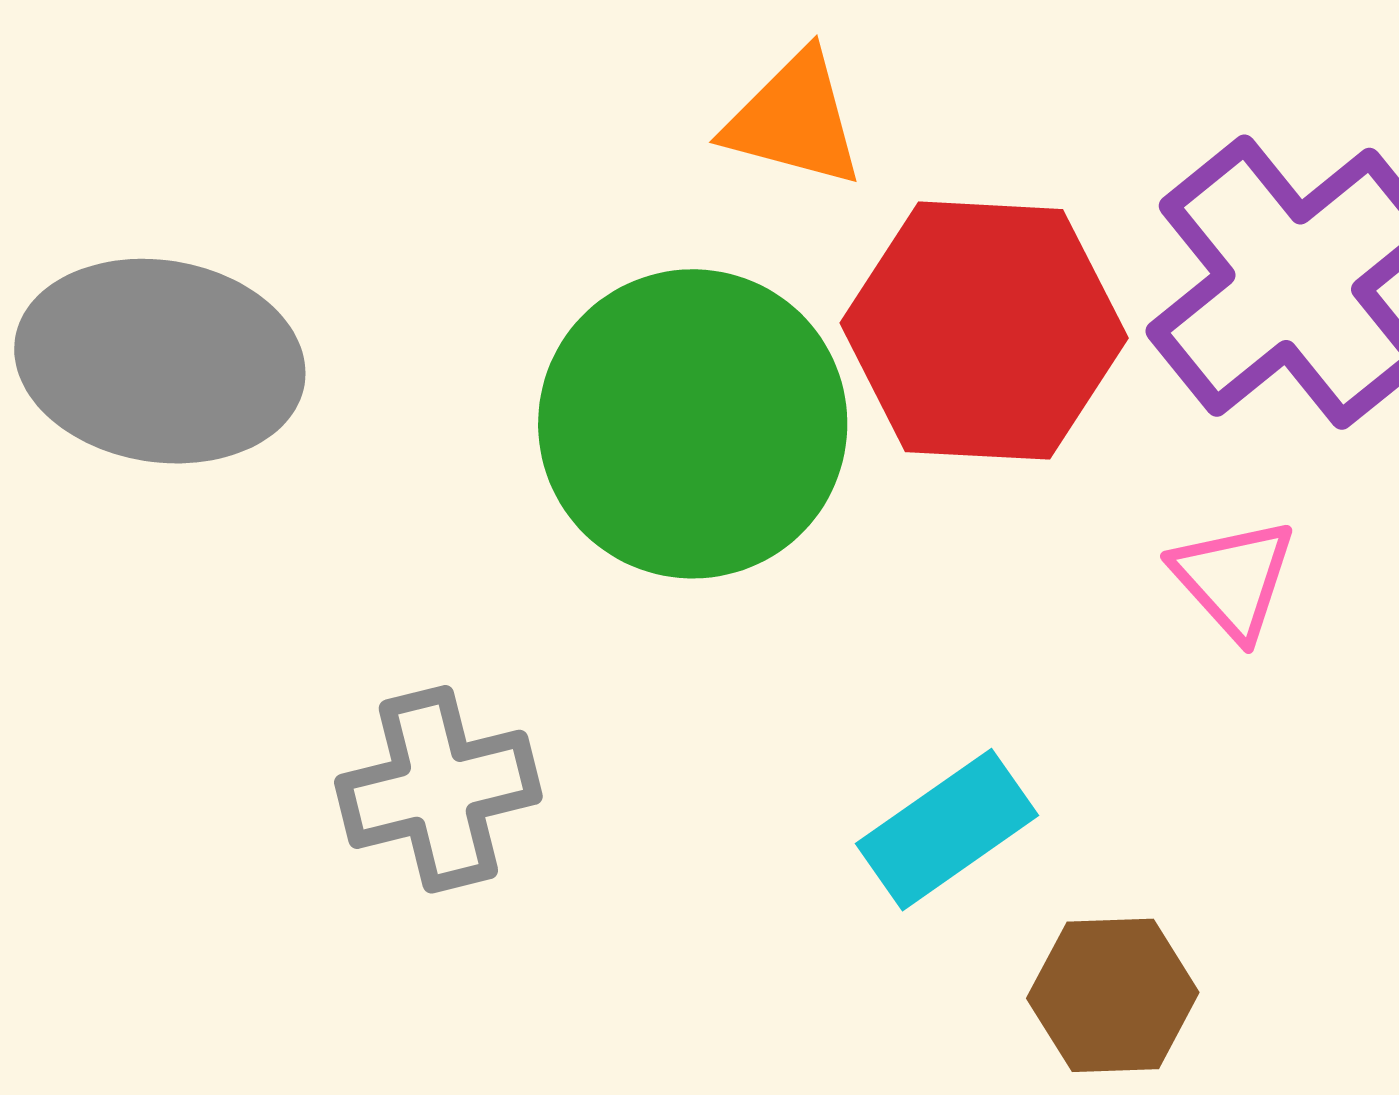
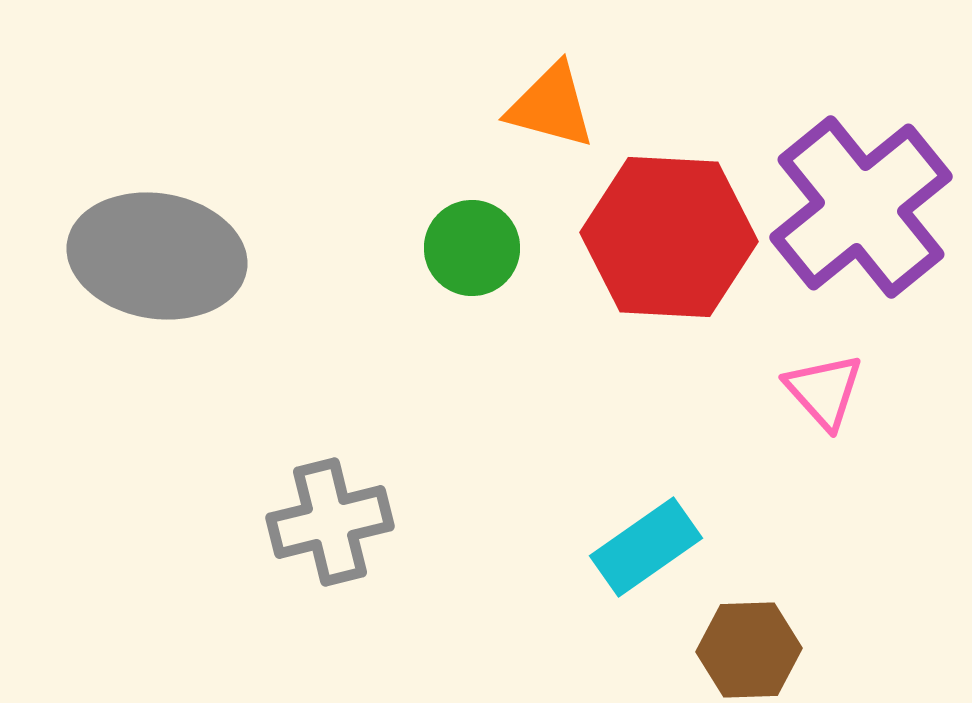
green circle: (693, 424) -> (472, 248), moved, size x0.5

